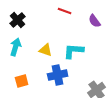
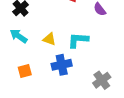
cyan arrow: (16, 47) -> (18, 36), turned -72

